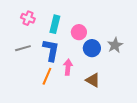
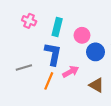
gray line: (23, 48) -> (24, 67), moved
pink arrow: (68, 67) -> (71, 72), turned 56

